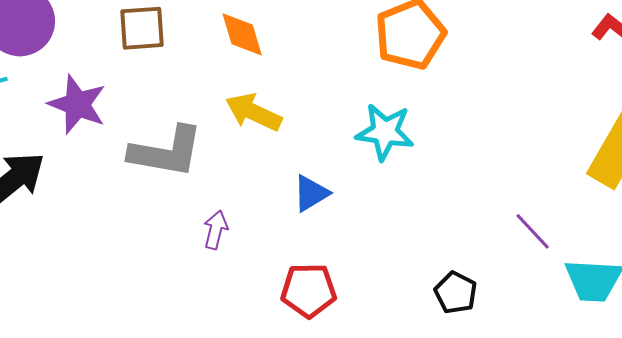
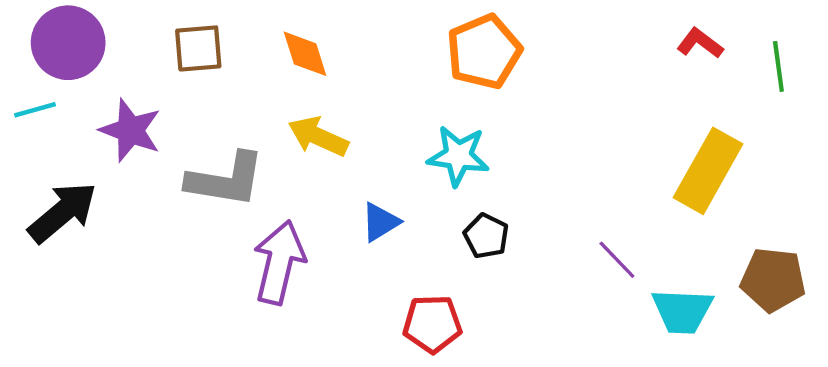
purple arrow: (216, 230) -> (279, 262), size x2.0
red pentagon: (309, 290) -> (432, 324), moved
black pentagon: (456, 293) -> (486, 236), moved

